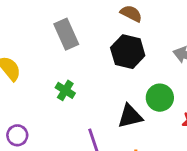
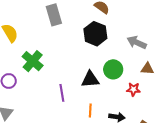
green cross: (65, 90) -> (33, 61), moved, size x1.5

